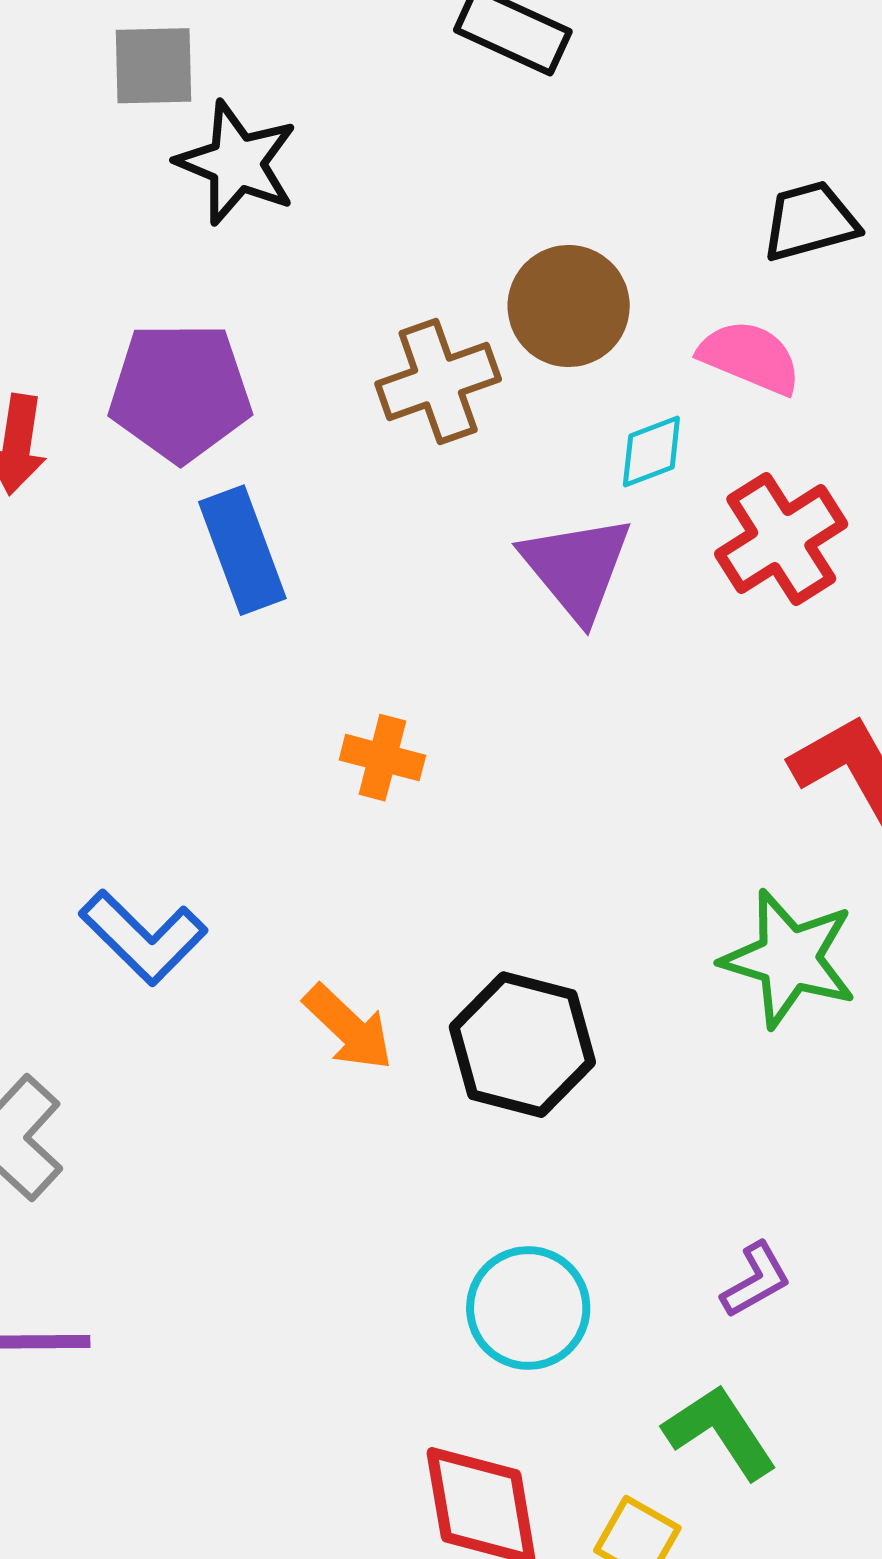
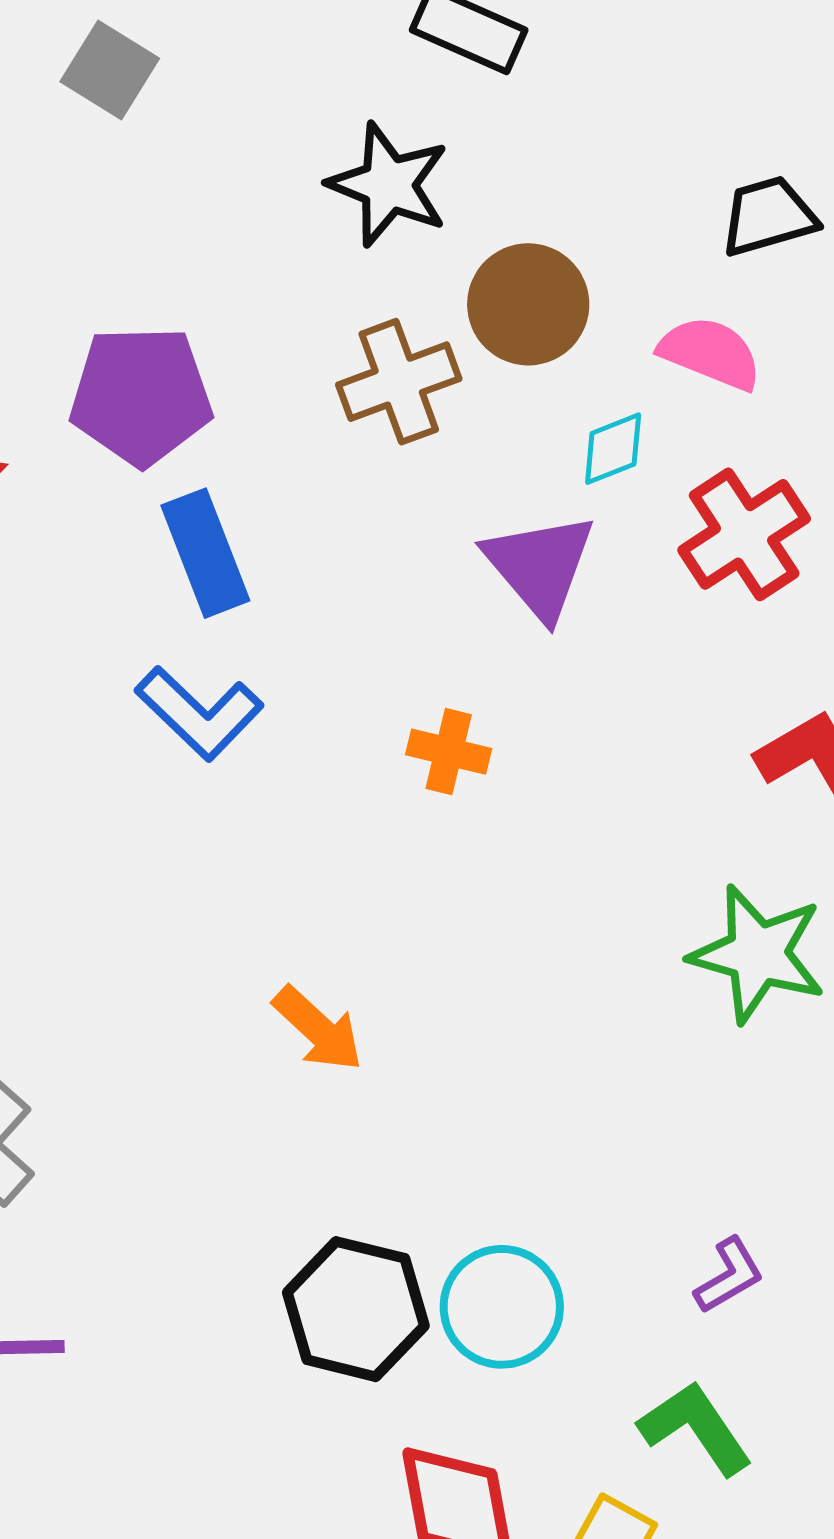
gray square: (153, 66) -> (110, 70), turned 34
black star: (237, 163) -> (389, 185), moved
orange cross: (382, 758) -> (449, 752), moved
blue L-shape: (143, 937) -> (199, 713), moved
black hexagon: (522, 1045) -> (356, 1309), moved

